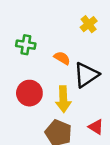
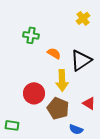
orange semicircle: (62, 58) -> (54, 53), moved
red circle: (29, 93) -> (34, 93), moved

